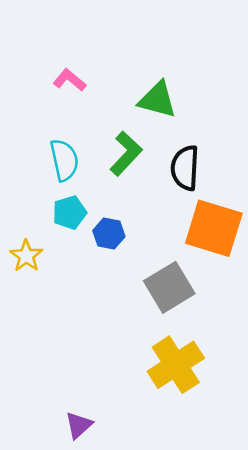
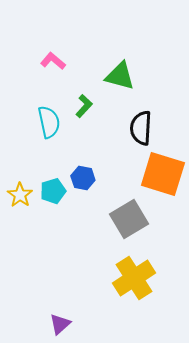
green L-shape: (126, 153) -> (84, 106), moved, size x0.7
cyan pentagon: (70, 213) -> (53, 191), moved

